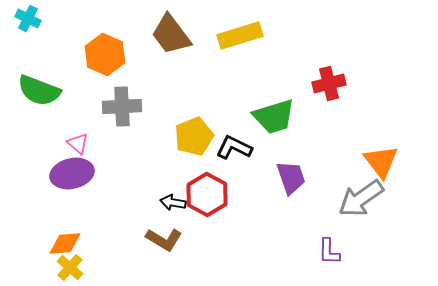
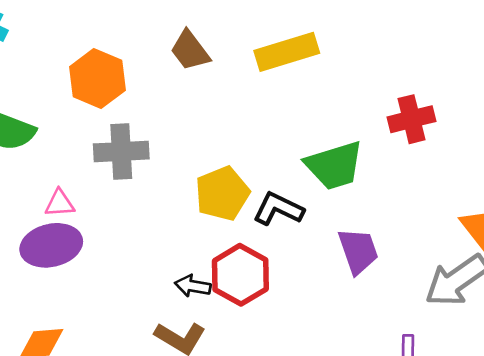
brown trapezoid: (171, 34) -> (190, 50), size x0.7
pink triangle: (78, 144) -> (60, 203), turned -45

